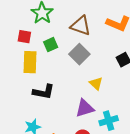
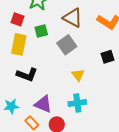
purple triangle: (85, 108) -> (43, 104), moved, turned 30
cyan cross: (109, 121) -> (77, 103), moved

